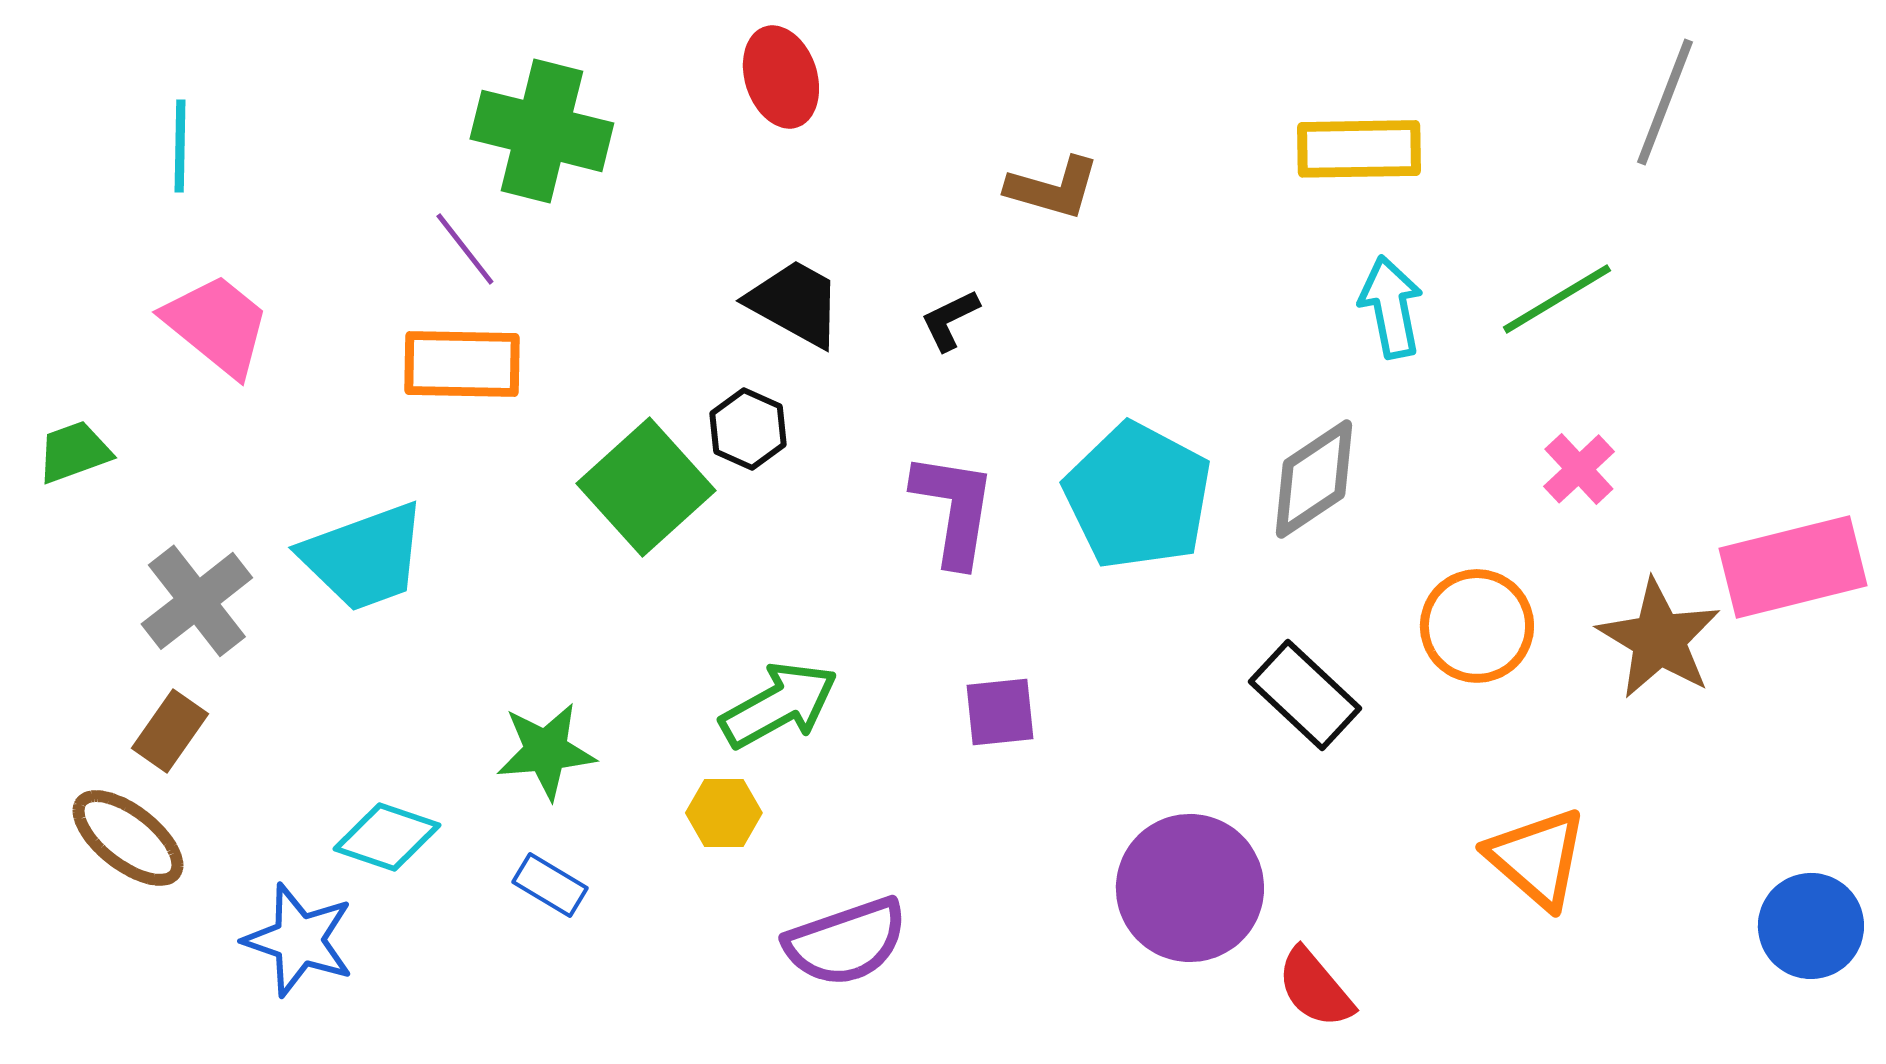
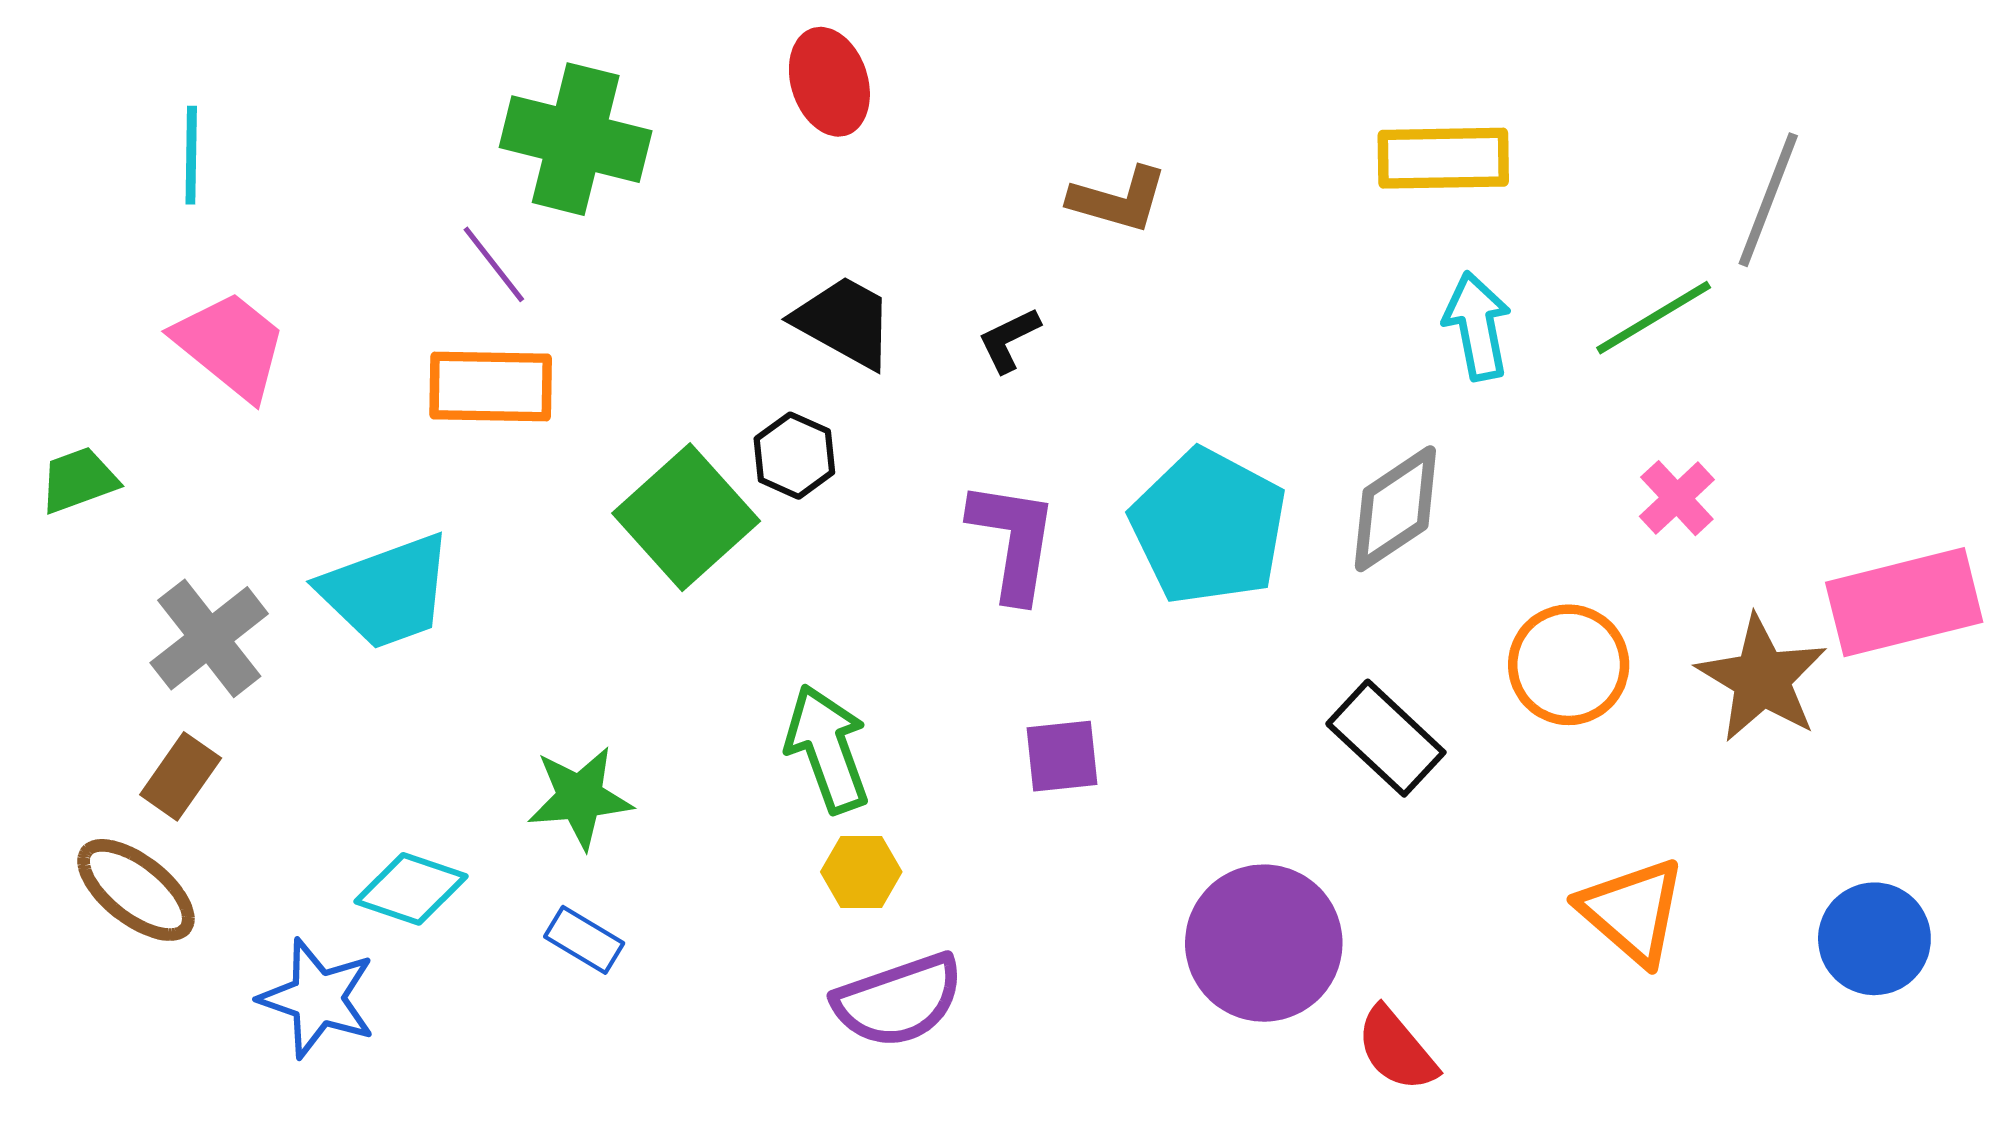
gray line: (1665, 102) -> (1768, 200), moved
green arrow: (779, 705) -> (827, 749), turned -81
yellow hexagon: (724, 813) -> (861, 872), moved
blue circle: (1811, 926) -> (1874, 939), moved

